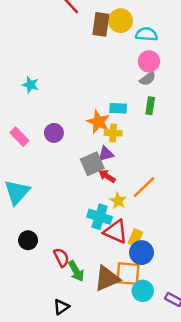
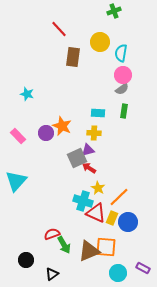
brown rectangle: (101, 24) -> (73, 57), moved
cyan semicircle: (146, 34) -> (121, 53), turned -84
orange star: (98, 122) -> (62, 126), moved
orange line: (144, 187) -> (119, 197), moved
black circle: (28, 240) -> (26, 260), moved
blue circle: (142, 253) -> (128, 222), moved
red semicircle: (61, 257) -> (52, 234), turned -84
cyan circle: (143, 291) -> (118, 273), moved

